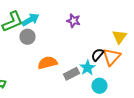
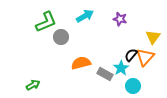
cyan arrow: (30, 20) -> (85, 16), moved
purple star: (74, 21) -> (120, 19), moved
gray rectangle: (72, 74) -> (105, 74), turned 56

